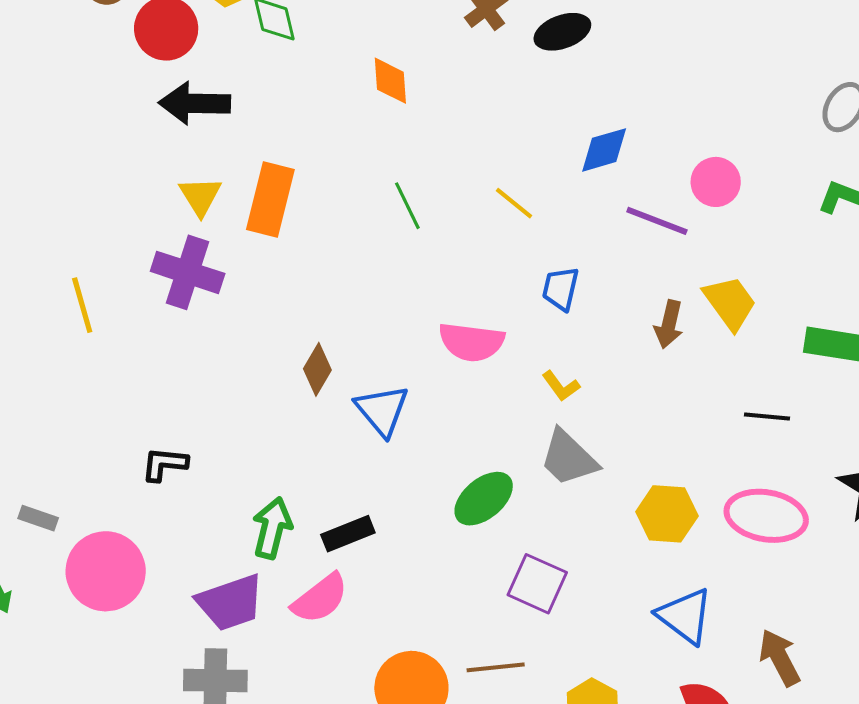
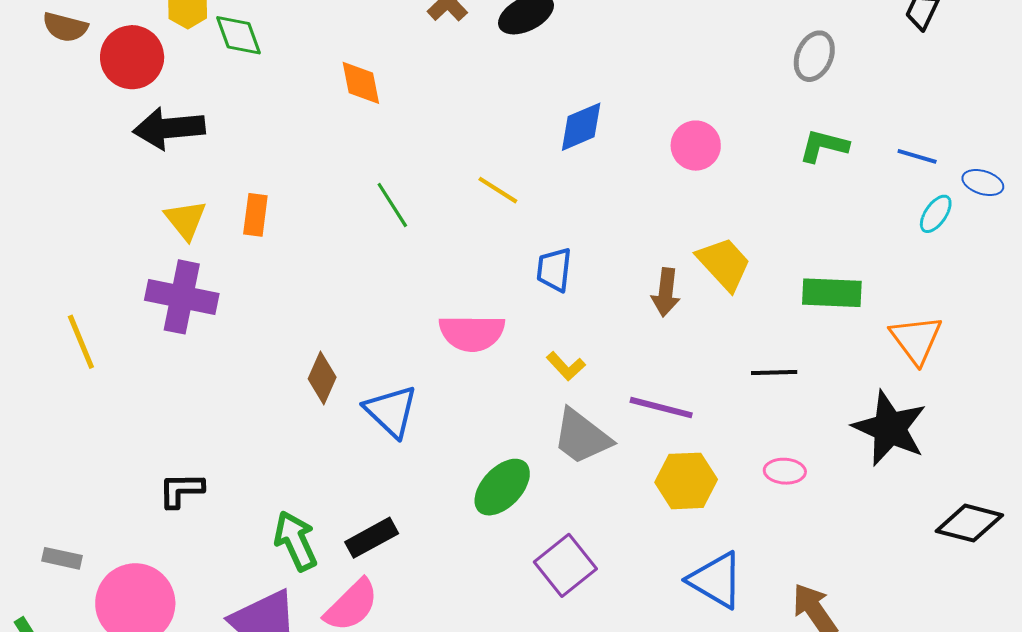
orange rectangle: (270, 199) -> (255, 215), size x0.6
purple line: (657, 221) -> (661, 408), moved
pink ellipse: (766, 516) -> (785, 471), size x0.5
green arrow: (272, 528) -> (296, 541), turned -32
purple square: (537, 584) -> (565, 565), turned 34

